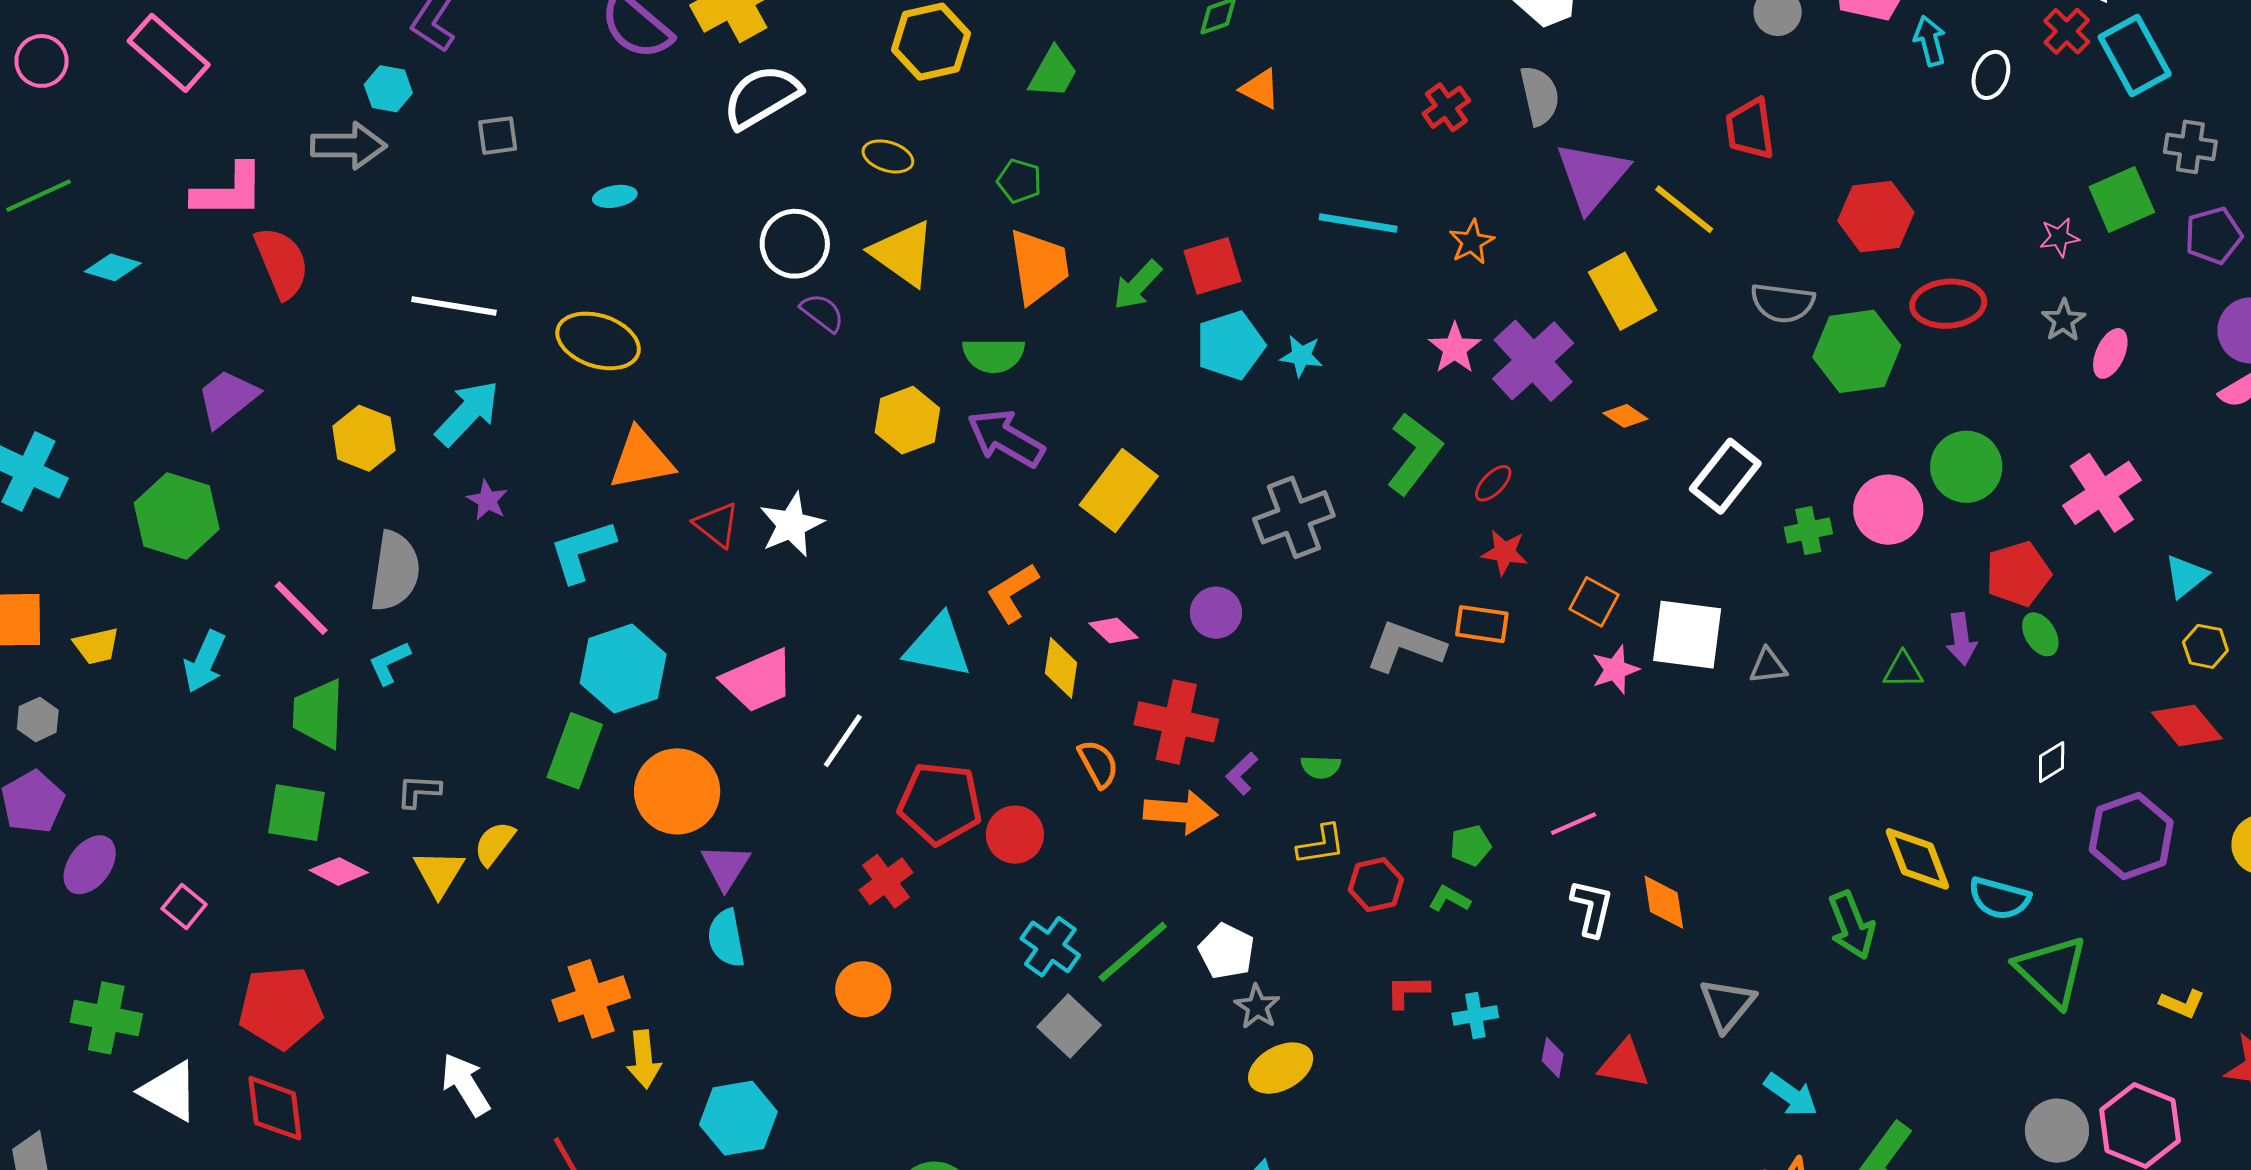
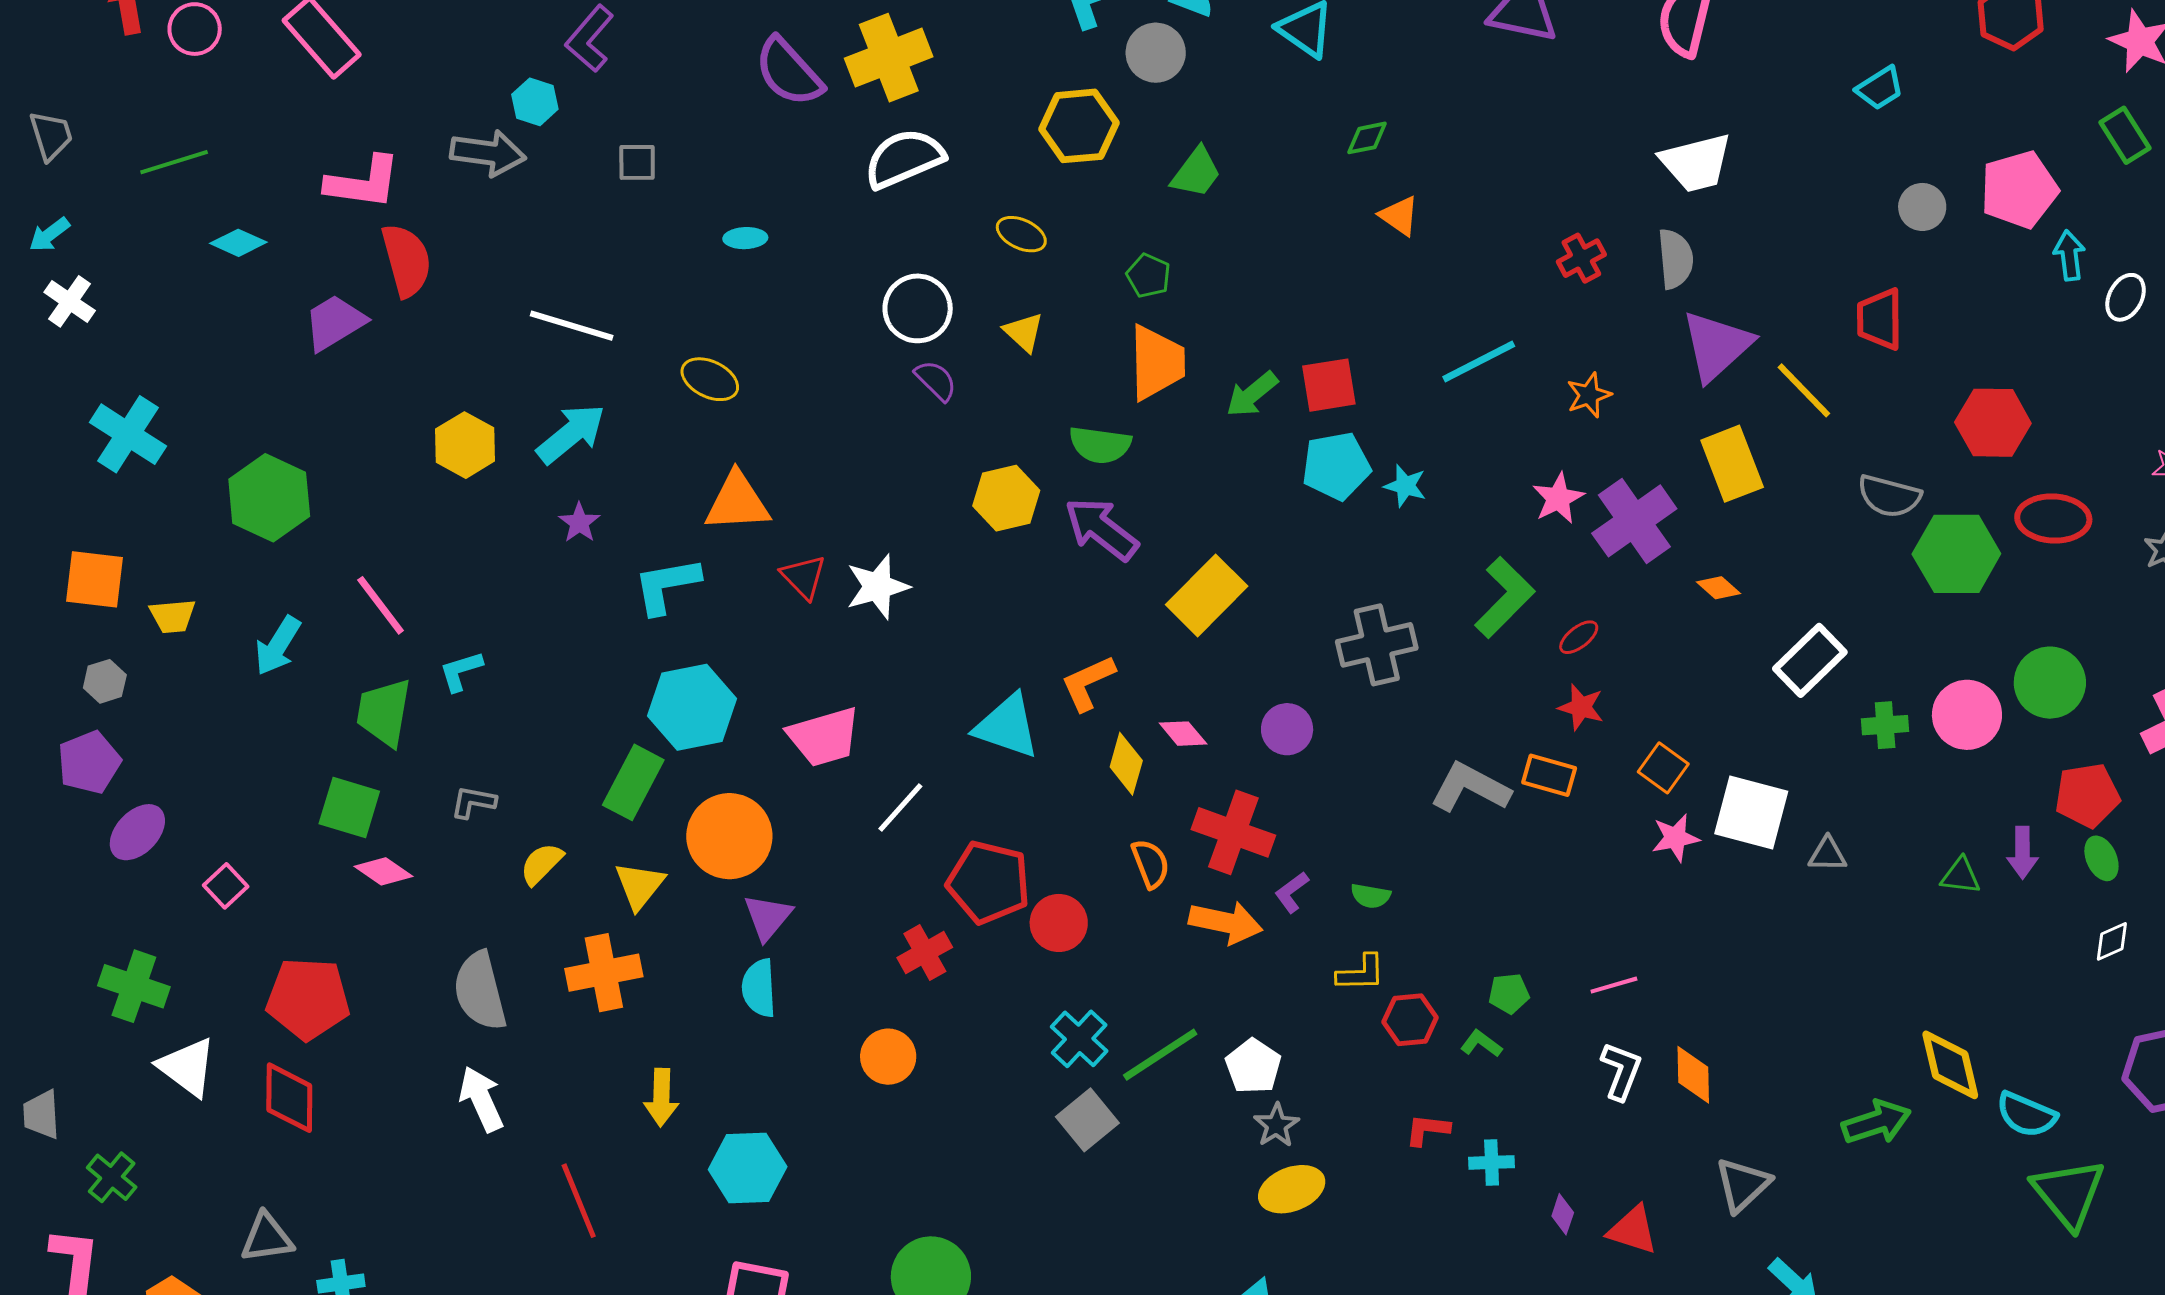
cyan line: (1358, 223) -> (1479, 362), turned -44
yellow triangle: (903, 253) -> (1024, 332), size x0.6
yellow ellipse: (598, 341) -> (710, 379), size x0.7
purple trapezoid: (227, 398) -> (335, 323), moved
gray semicircle: (395, 571) -> (480, 991), moved, turned 150
white diamond: (2052, 762) -> (2112, 941), moved
yellow triangle: (439, 873) -> (640, 885), moved
green arrow: (1852, 925) -> (1876, 1122), turned -94
orange cross: (591, 999) -> (604, 973), moved

